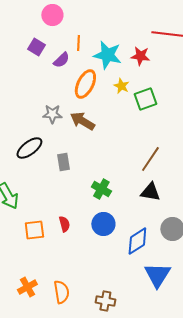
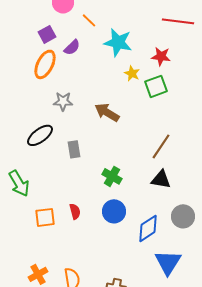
orange line: (78, 43) -> (89, 20), moved, turned -49
purple square: (36, 47) -> (47, 34), turned 30
red star: (140, 56) -> (161, 56), moved
orange ellipse: (85, 84) -> (45, 64), moved
brown arrow: (82, 121) -> (107, 112), moved

